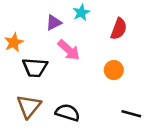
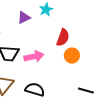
red semicircle: (119, 29) -> (63, 38), moved
pink arrow: (69, 50) -> (34, 57), moved, turned -54

